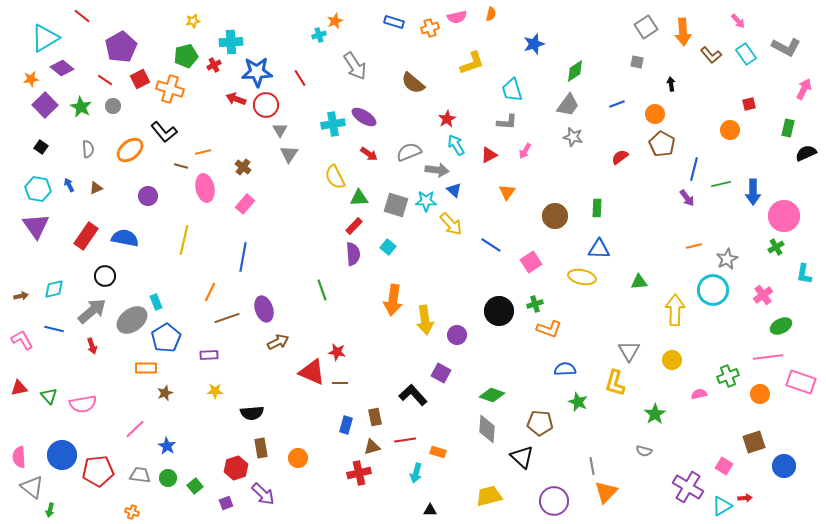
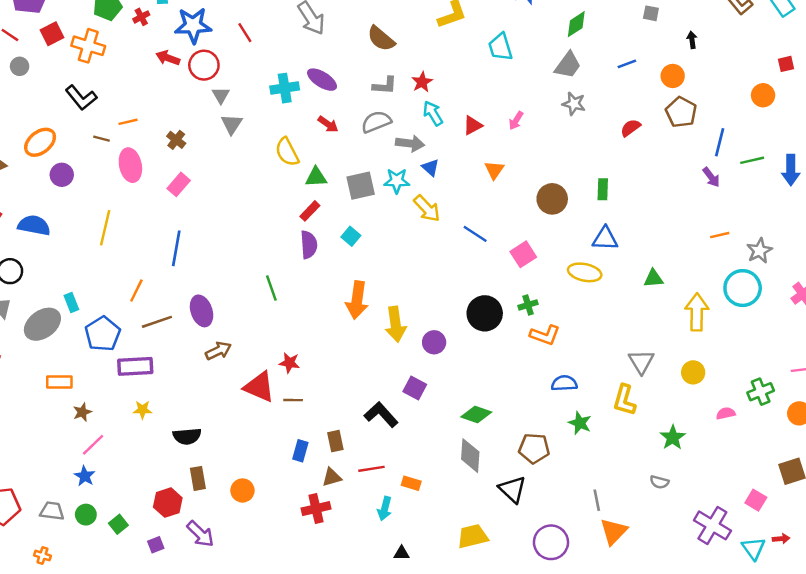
gray L-shape: (507, 122) -> (385, 86), moved
orange ellipse: (130, 150) -> (40, 142), moved
gray square: (396, 205) -> (361, 186), turned -30
blue pentagon: (166, 338) -> (103, 334), moved
purple rectangle: (209, 355) -> (135, 366), size x1.6
pink line: (135, 429) -> (93, 445), moved
cyan triangle: (722, 506) -> (753, 548), turned -35

